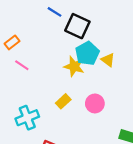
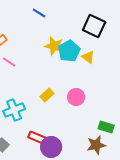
black square: (77, 26) -> (94, 26), moved
yellow star: (74, 66) -> (54, 46), moved

